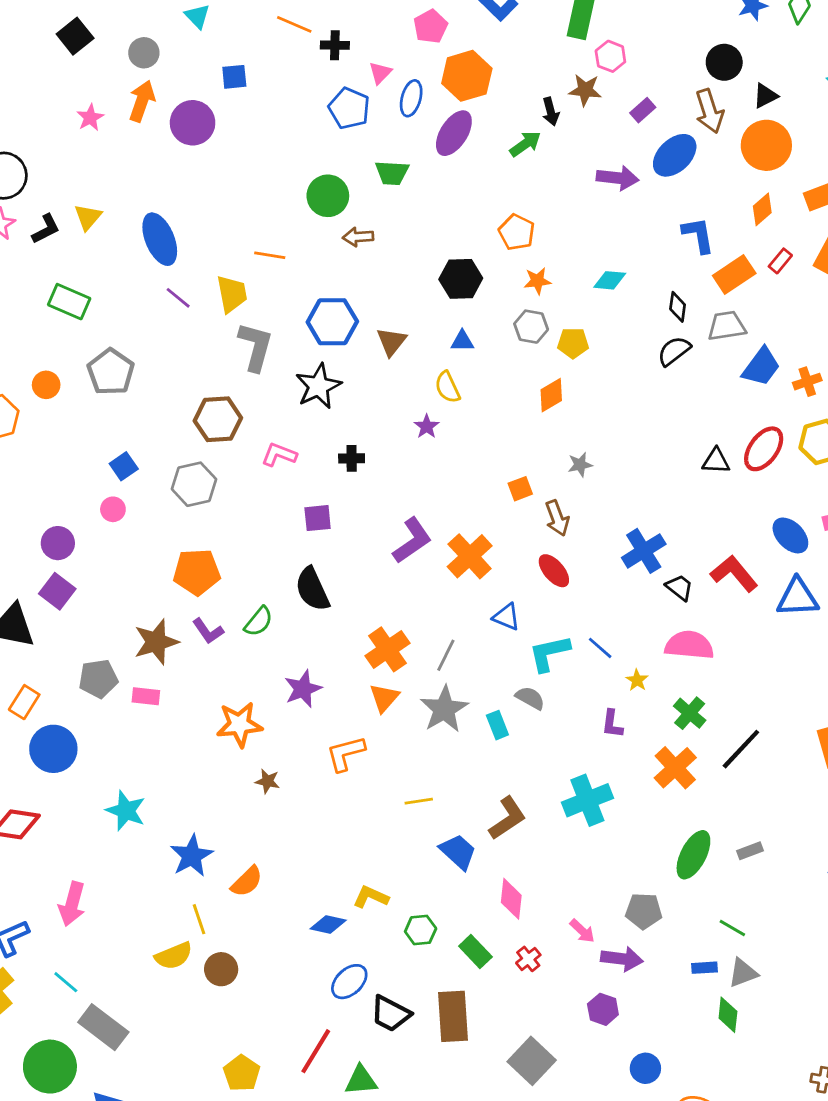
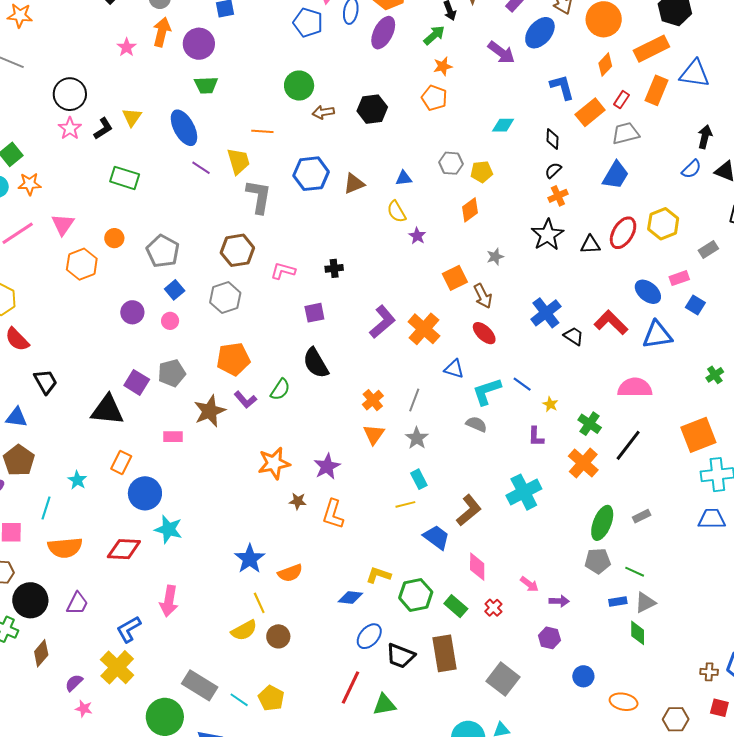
green trapezoid: (392, 173) -> (206, 85), moved
purple arrow: (618, 178) -> (501, 53), turned 36
black hexagon: (461, 279) -> (372, 109), moved
orange star: (537, 281) -> (443, 66), moved
gray trapezoid: (727, 326) -> (626, 133), moved
brown triangle: (391, 342) -> (354, 184), turned 35
black semicircle: (674, 351) -> (553, 170), size x0.7
gray pentagon: (111, 372) -> (163, 251), moved
orange cross: (807, 382) -> (558, 196), moved
black star: (318, 386) -> (548, 235), moved
purple star: (427, 426) -> (417, 236), moved
orange square: (520, 489) -> (455, 278), size x1.4
purple circle: (58, 543) -> (132, 312), moved
pink semicircle: (689, 645) -> (635, 388), moved
orange cross: (388, 649) -> (373, 400), size x0.7
gray pentagon: (98, 679) -> (172, 373), moved
purple star: (303, 689) -> (327, 467), moved
pink rectangle: (146, 696) -> (173, 437), moved
gray star: (444, 709) -> (417, 438), size x0.7
cyan rectangle: (497, 725) -> (419, 479), moved
orange L-shape: (346, 754) -> (333, 514), moved, turned -52
cyan star: (126, 811) -> (168, 529), moved
orange semicircle: (247, 882) -> (290, 573), turned 30
gray pentagon: (644, 911) -> (598, 561), moved
green hexagon: (421, 930) -> (416, 595), size x1.5
purple arrow: (622, 959) -> (559, 601), size x0.7
cyan line: (66, 982) -> (239, 700), moved
yellow pentagon: (242, 1073) -> (271, 698), moved

